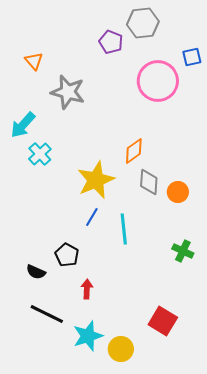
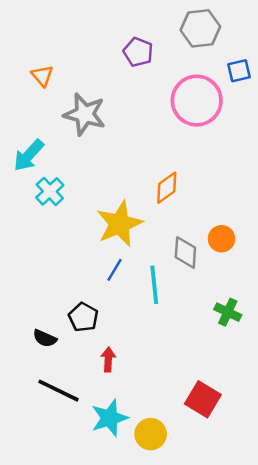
gray hexagon: (143, 23) -> (200, 28), moved
gray diamond: (149, 182) -> (185, 252), moved

